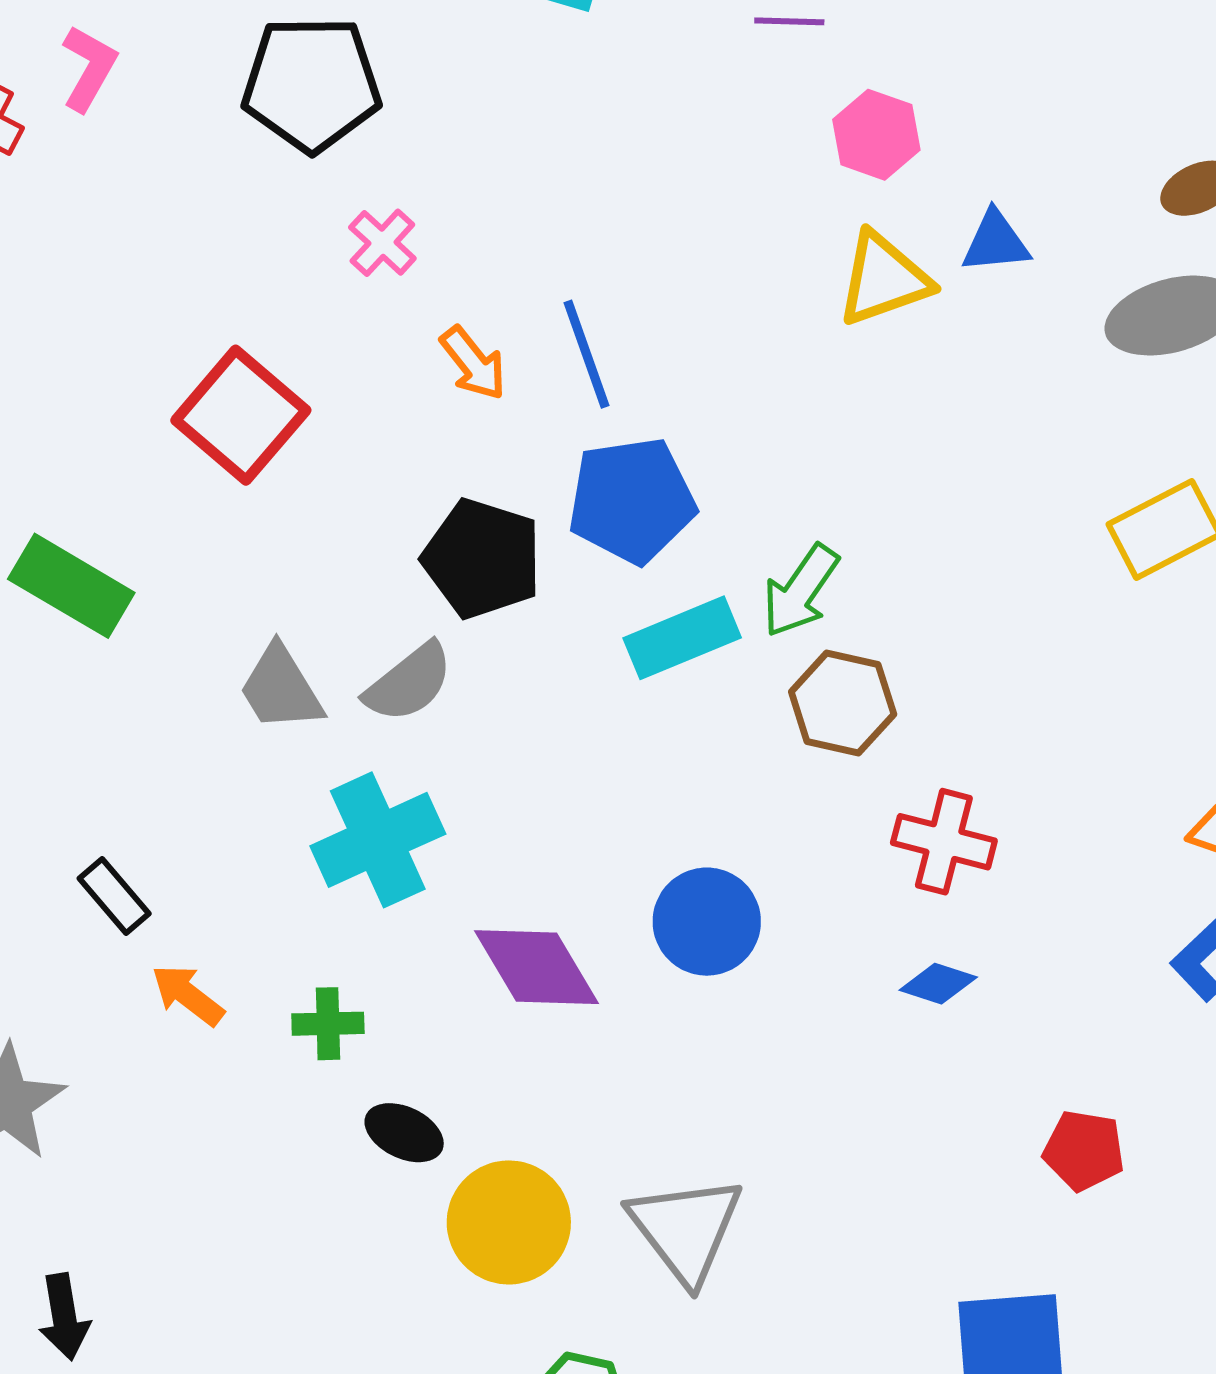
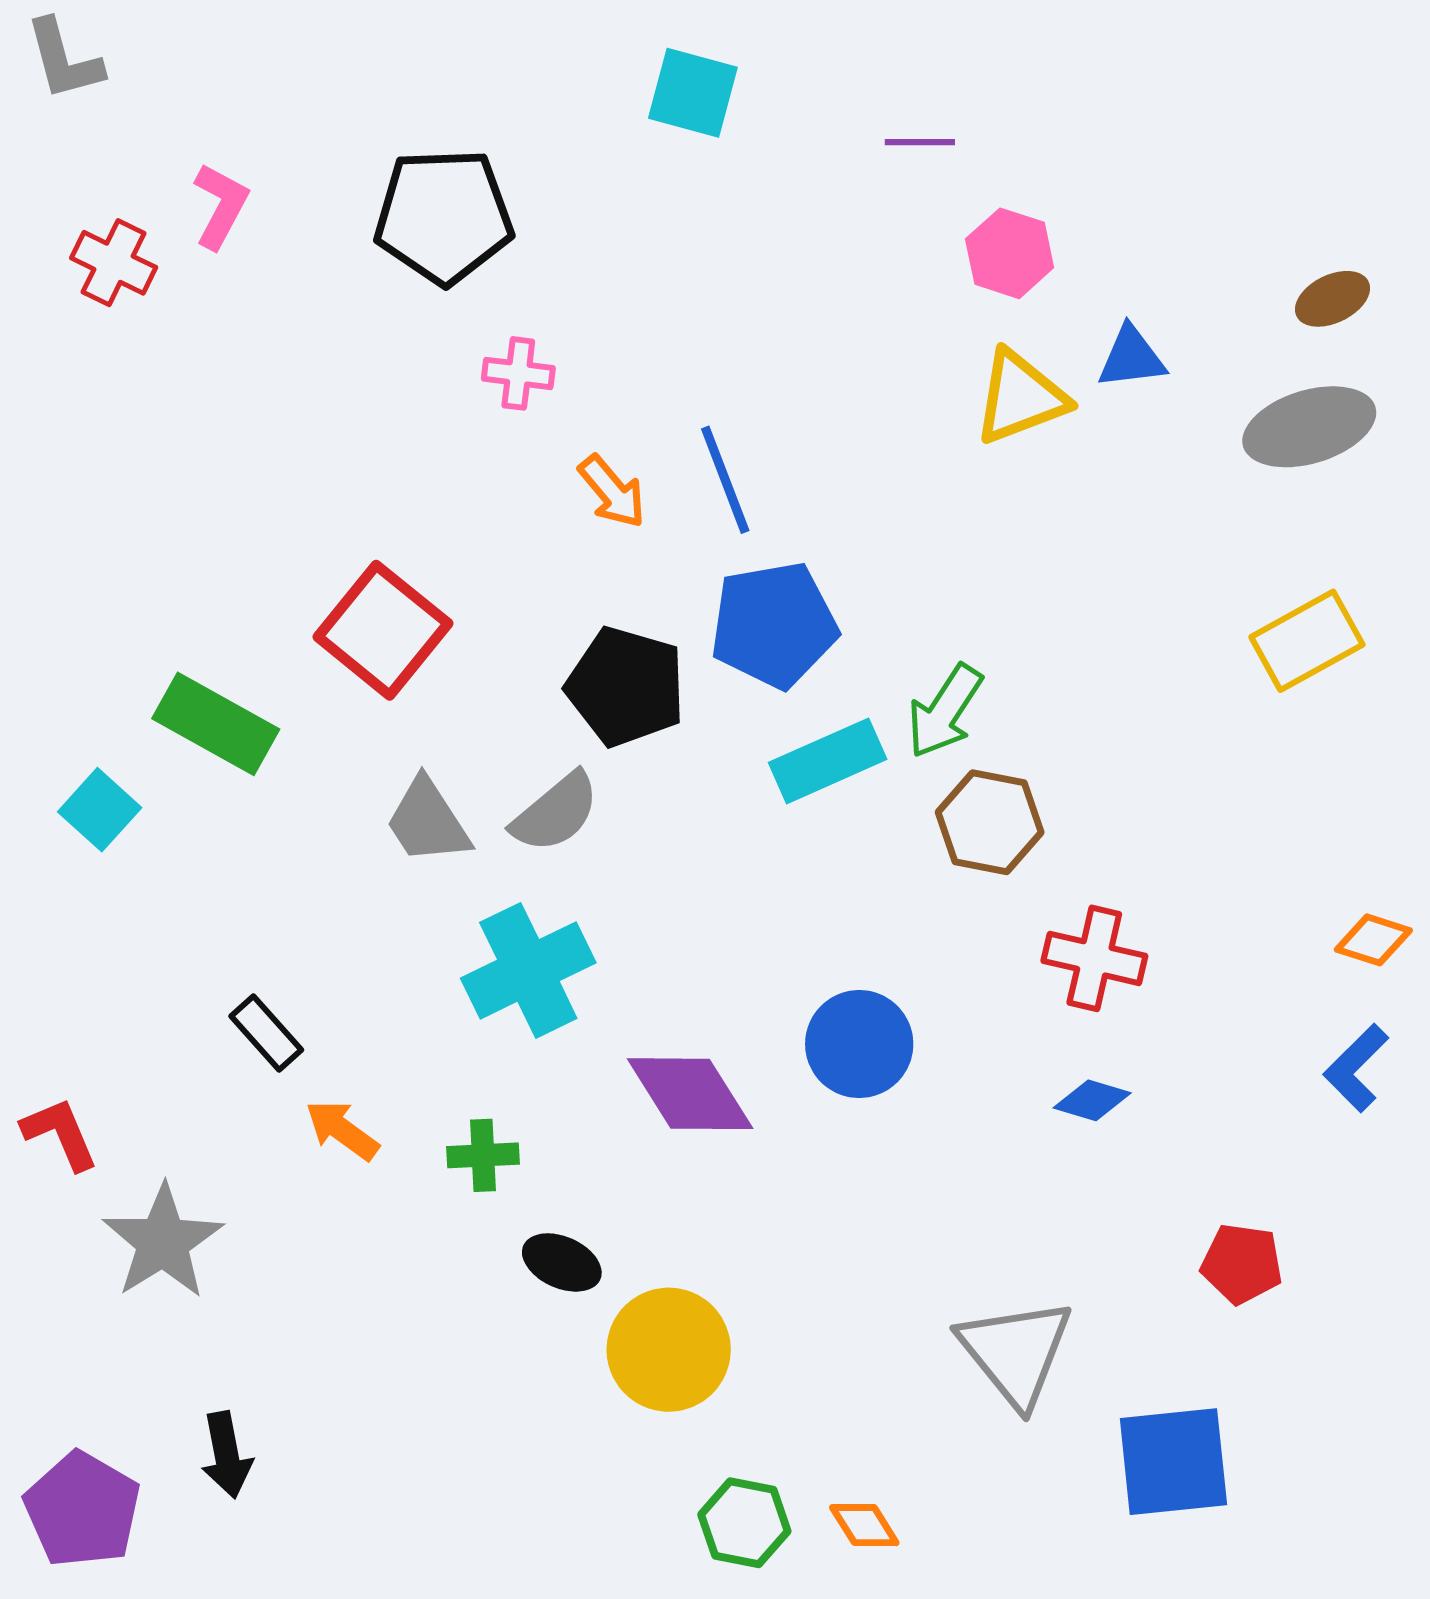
pink cross: (382, 243) -> (518, 373), turned -34
red square: (241, 415) -> (383, 630), moved
gray triangle: (686, 1229) -> (1016, 1352), moved

